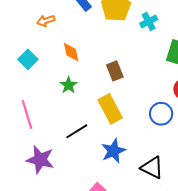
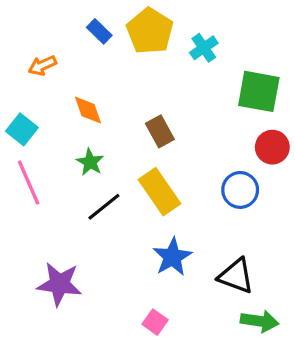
pink line: (27, 114) -> (29, 183), moved
black line: (77, 131) -> (104, 207), moved

